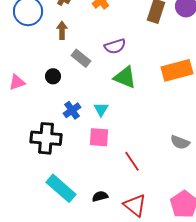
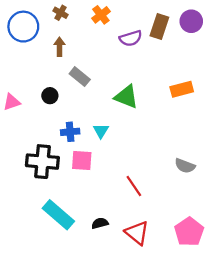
purple semicircle: (115, 46) -> (131, 38), moved
orange rectangle: (177, 70) -> (182, 89), size x0.7
blue cross: (72, 110) -> (70, 132), turned 30
pink square: (99, 137) -> (82, 161), moved

